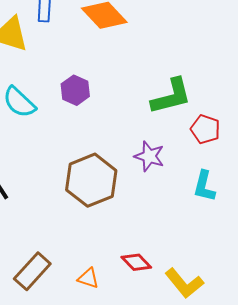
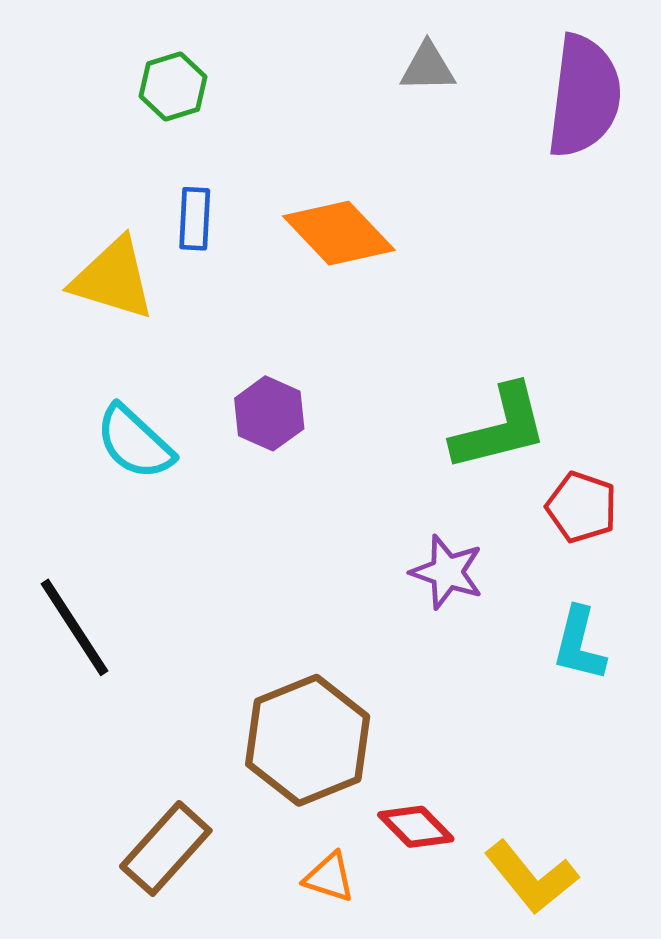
brown hexagon: (91, 180) -> (308, 740), moved
orange triangle: (88, 278) -> (329, 877), moved

